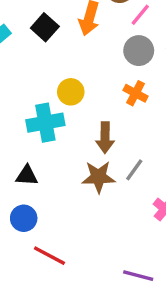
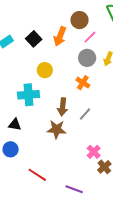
yellow circle: (71, 92) -> (45, 70), moved
gray line: (134, 170) -> (85, 114), moved
red line: (49, 256) -> (37, 175), moved

